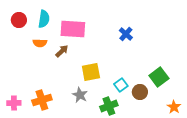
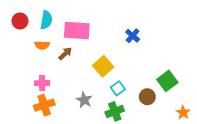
yellow square: (91, 72) -> (103, 66), moved, turned -30
cyan square: (121, 85) -> (118, 88), moved
pink cross: (14, 103) -> (42, 83), moved

